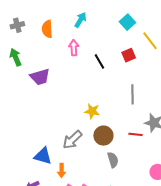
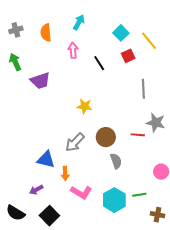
cyan square: (127, 22) -> (121, 33), moved
gray line: (133, 94) -> (143, 89), moved
yellow star: (92, 111) -> (85, 106), moved

